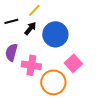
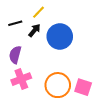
pink square: (73, 63) -> (83, 87), moved, turned -30
pink cross: (31, 65) -> (21, 79), moved, turned -30

